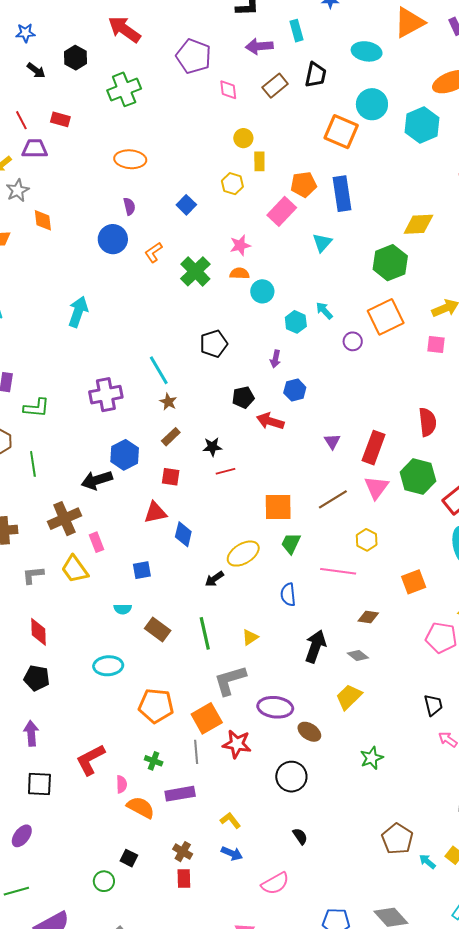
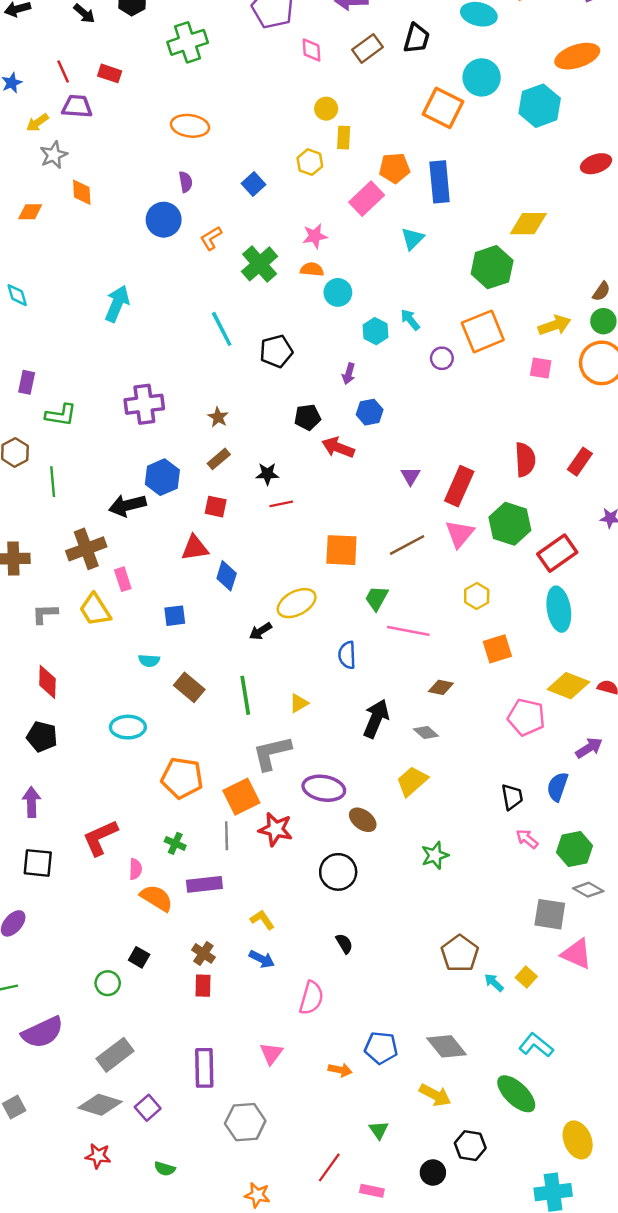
cyan line: (159, 370) -> (222, 329), moved
yellow hexagon: (367, 540) -> (477, 596), moved
green trapezoid: (291, 543) -> (377, 598), moved
pink semicircle: (275, 883) -> (311, 998), turned -48

